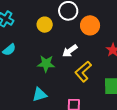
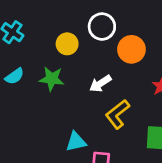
green star: (46, 64) -> (52, 79), moved
cyan triangle: (40, 95) -> (76, 142), moved

